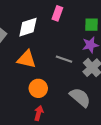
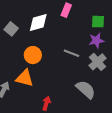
orange triangle: (27, 59) -> (25, 78), moved
orange circle: (38, 88) -> (33, 55), moved

